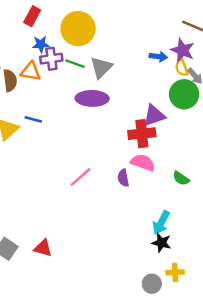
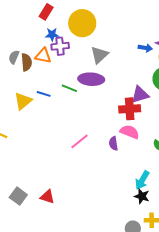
green line: (75, 64) -> (69, 88), moved

